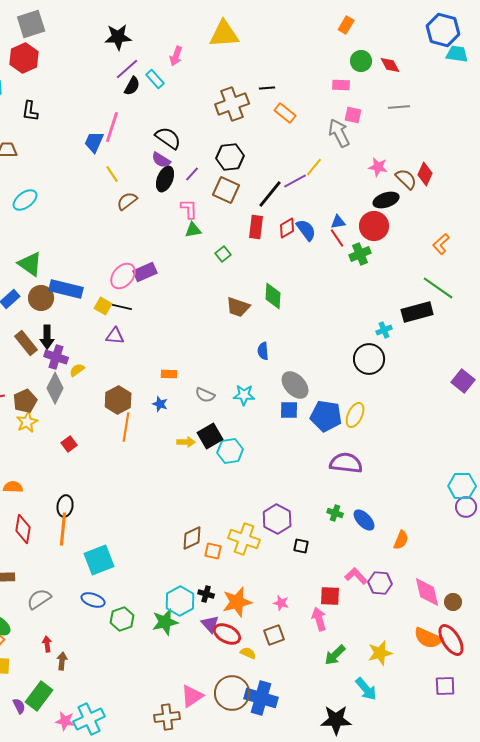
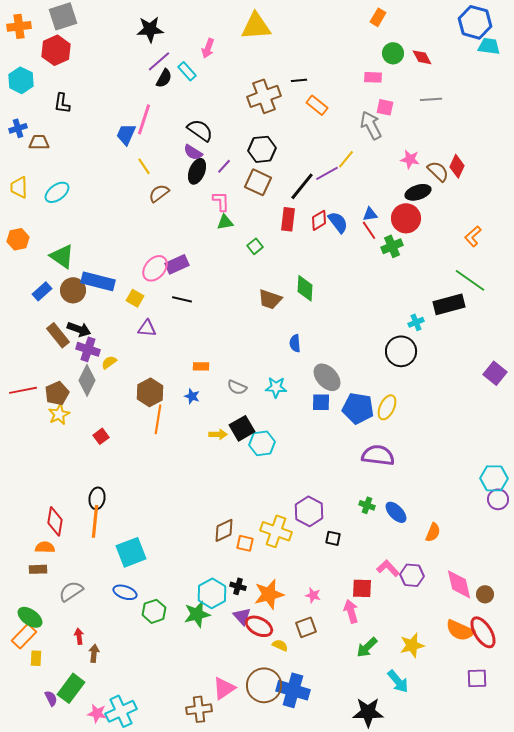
black line: (122, 307) -> (182, 299), moved
black arrow: (47, 337) -> (79, 329), turned -70
orange semicircle: (13, 487) -> (45, 547), moved

